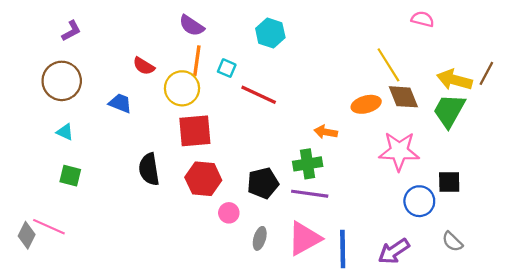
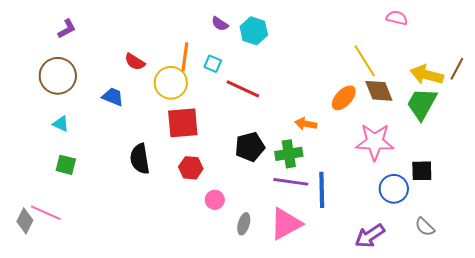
purple semicircle: (192, 26) -> (220, 24), moved, size x0.7
orange ellipse: (366, 104) -> (344, 98), turned -32
red hexagon: (203, 179) -> (191, 168), size x0.7
black pentagon: (263, 183) -> (250, 147), moved
blue line: (343, 249) -> (322, 190), moved

